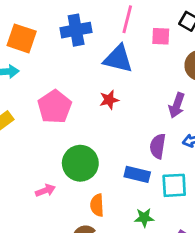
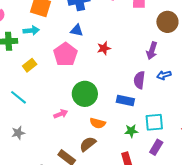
blue triangle: (118, 59) -> (77, 30), moved, size x0.6
cyan square: (174, 185) -> (154, 122), moved
orange semicircle: (97, 205) -> (98, 123), turned -70

